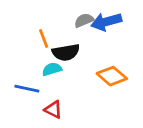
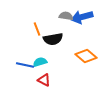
gray semicircle: (84, 20) -> (66, 16), turned 32
cyan semicircle: (52, 69) -> (40, 62), moved

